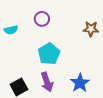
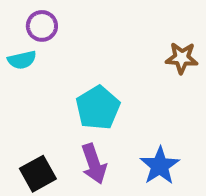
purple circle: (42, 19) -> (42, 26), moved

